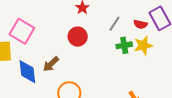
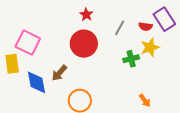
red circle: (78, 37) -> (84, 44), size x1.4
green cross: (124, 45) -> (131, 59), moved

